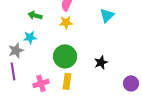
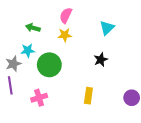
green circle: (65, 56) -> (49, 65), moved
black star: (101, 62) -> (101, 60), moved
yellow rectangle: (67, 81) -> (88, 96), moved

